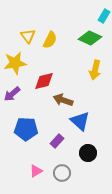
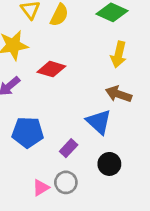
red diamond: (44, 81) -> (51, 69), turned 30
brown arrow: (63, 100) -> (119, 94), moved
gray circle: (62, 173) -> (66, 182), moved

